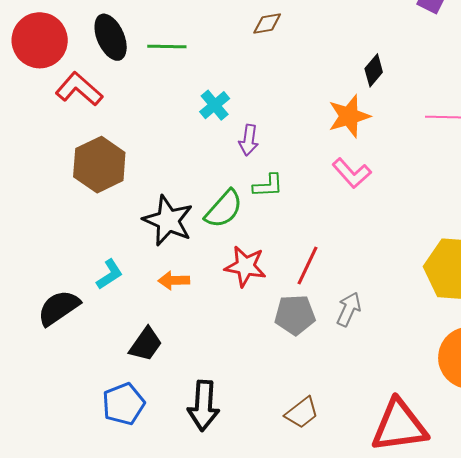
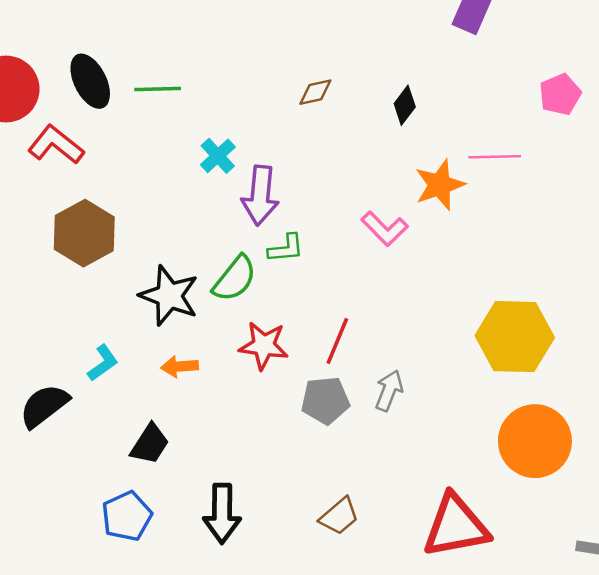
brown diamond: (267, 24) -> (315, 92), moved
orange star: (349, 116) -> (440, 185), moved
purple arrow: (249, 140) -> (260, 195), size x1.6

